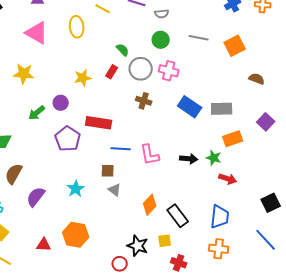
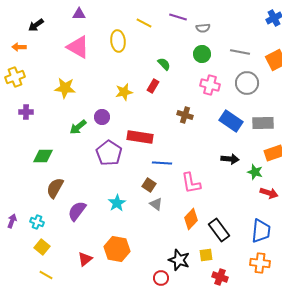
gray circle: (141, 69) -> (247, 83), moved
pink L-shape: (150, 155) -> (191, 183), moved
black arrow: (189, 159) -> (230, 159), moved
brown square: (108, 171) -> (149, 185), turned 32
red triangle: (44, 245) -> (85, 259), turned -42

